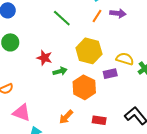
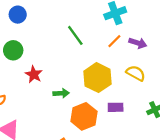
red star: (44, 58) -> (34, 74), moved
yellow semicircle: (125, 59) -> (136, 73), moved

